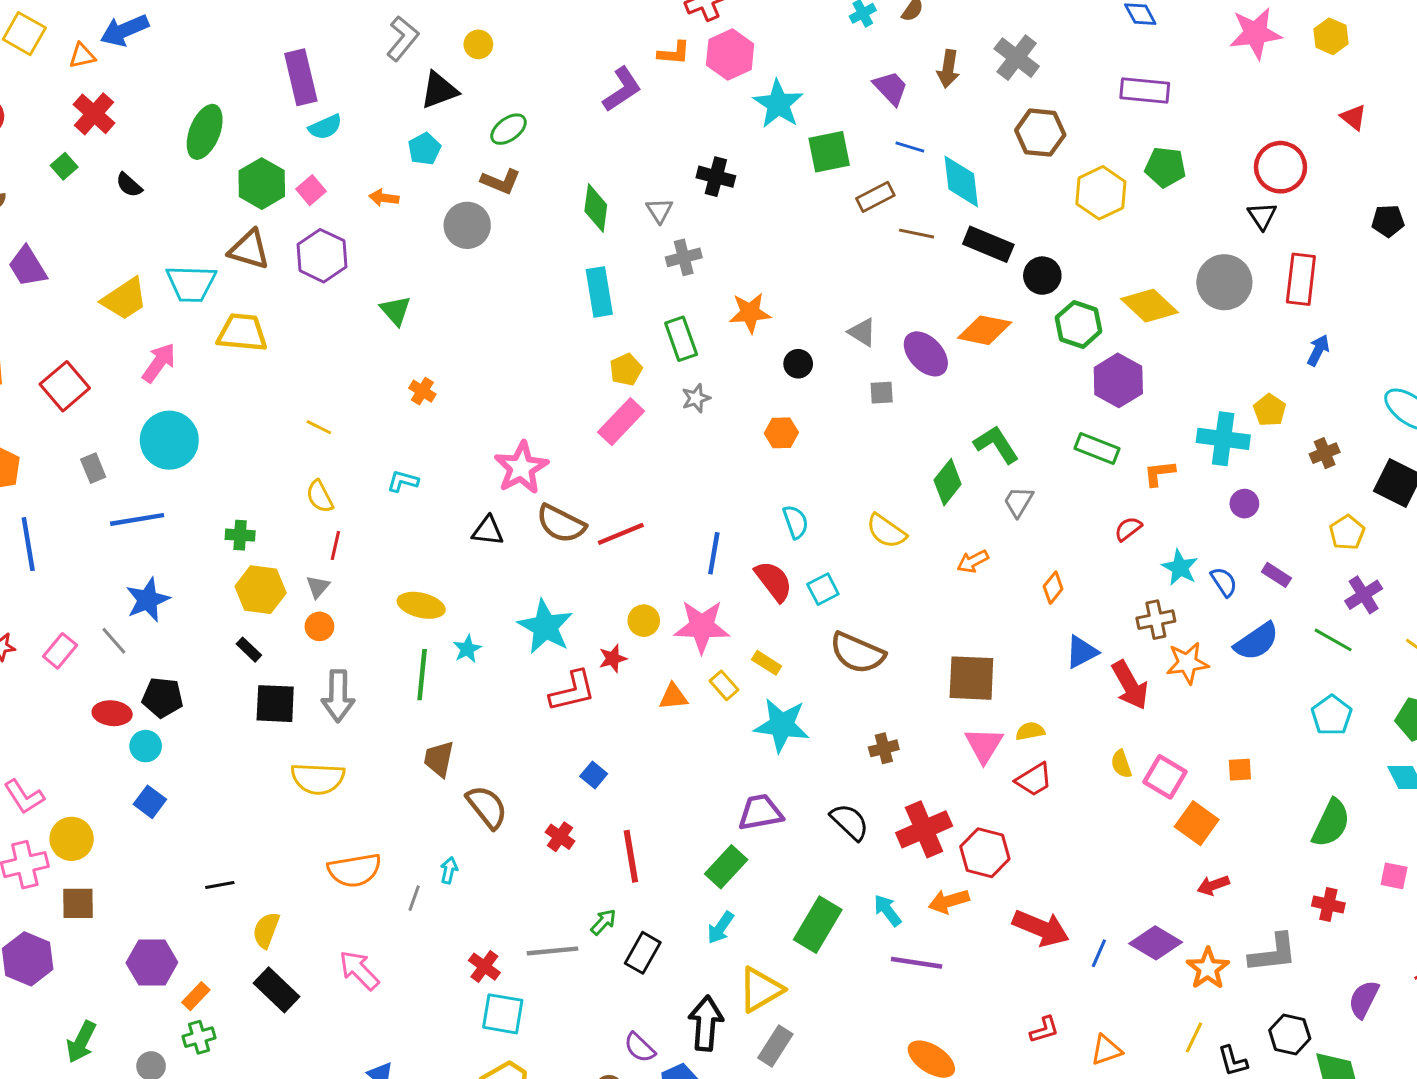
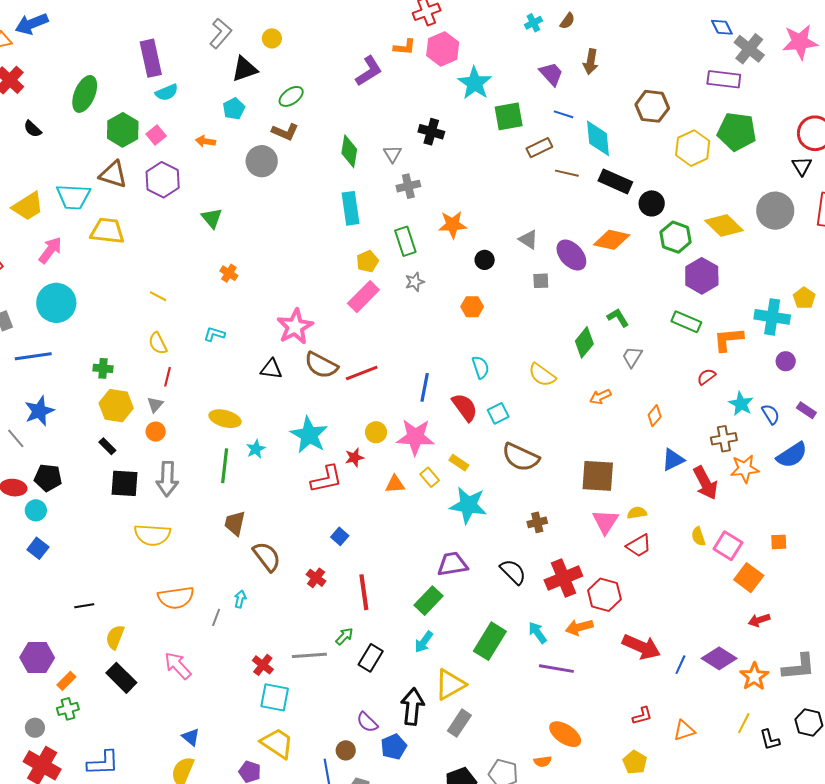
gray cross: (1017, 58) -> (749, 49), moved
green pentagon: (1165, 167) -> (737, 132), size x1.4
green L-shape: (996, 444) -> (618, 318), size x0.7
orange L-shape: (1159, 473) -> (728, 339), size x1.4

